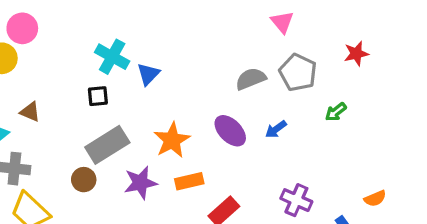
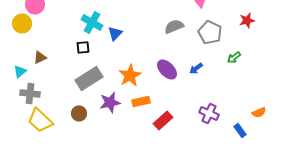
gray semicircle: (251, 79) -> (174, 26), moved
brown triangle: (30, 112) -> (40, 57), turned -48
brown circle: (84, 180) -> (79, 113), moved

